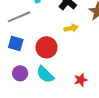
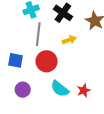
gray line: (19, 17) -> (38, 34), moved, turned -55
cyan semicircle: (45, 74) -> (60, 89), moved

